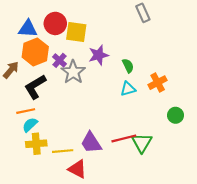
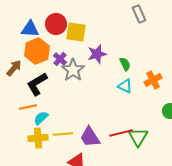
cyan triangle: (128, 89) -> (125, 86), turned 42
cyan semicircle: (30, 125) -> (41, 118), moved
yellow line: (63, 151) -> (63, 134), moved

